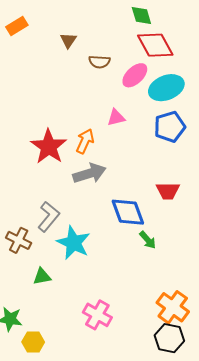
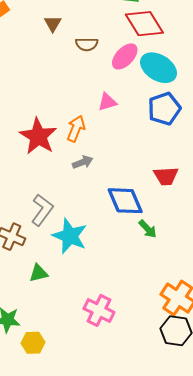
cyan ellipse: (166, 88) -> (159, 68), turned 56
gray arrow: (90, 173) -> (83, 162), size x0.6

